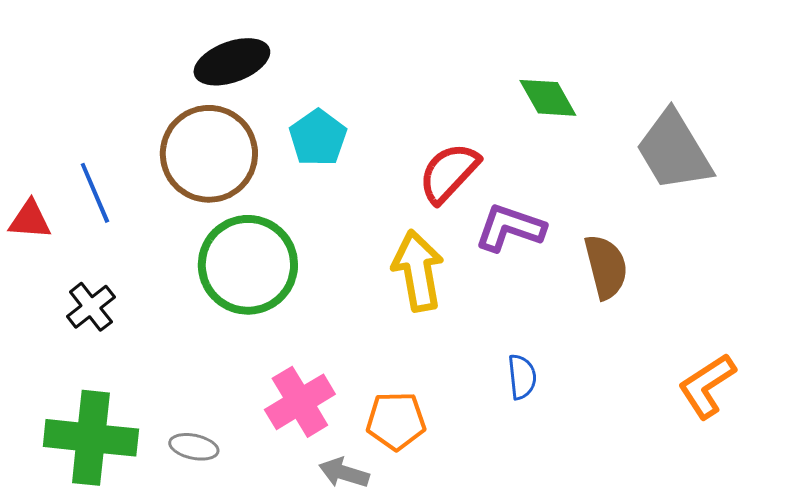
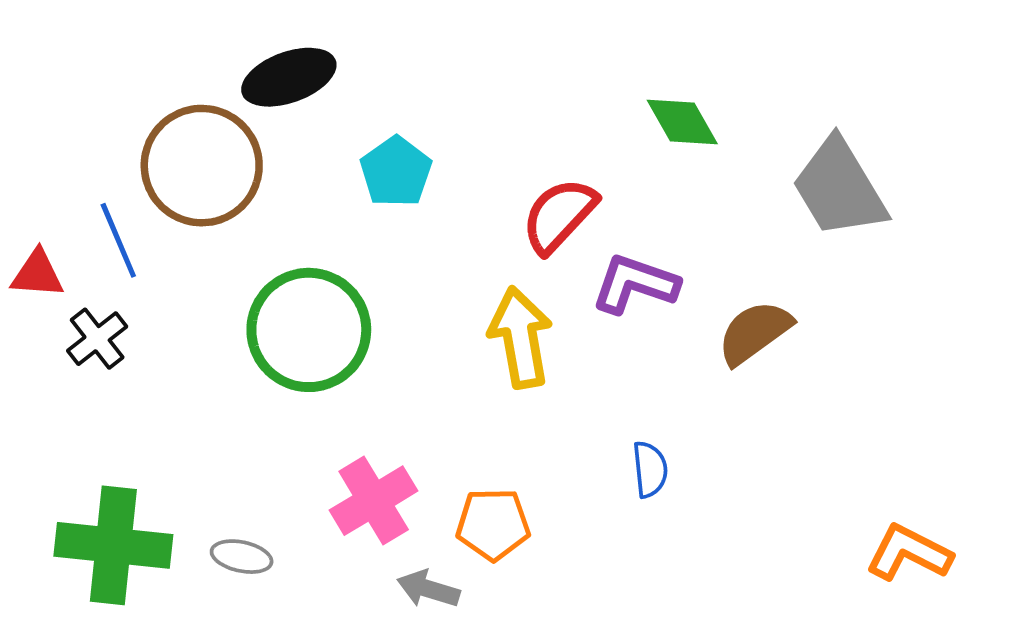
brown circle: (209, 154) -> (202, 166), moved
brown semicircle: (606, 267) -> (755, 332), turned -112
black cross: (91, 307) -> (97, 339), moved
orange L-shape: (707, 386) -> (909, 553), moved, turned 60

